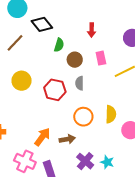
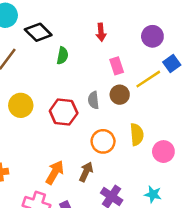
brown circle: (75, 60) -> (120, 95), moved
brown arrow: (67, 139) -> (86, 172), turned -49
cyan star: (107, 162) -> (153, 194), moved

